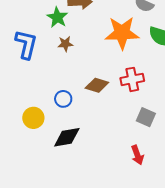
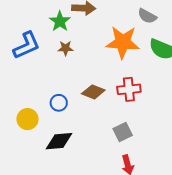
blue L-shape: (26, 44) -> (27, 45), turned 48
gray square: (146, 117) -> (123, 132), moved, turned 36

